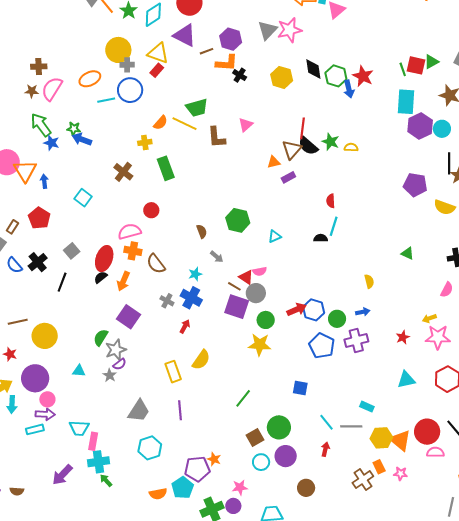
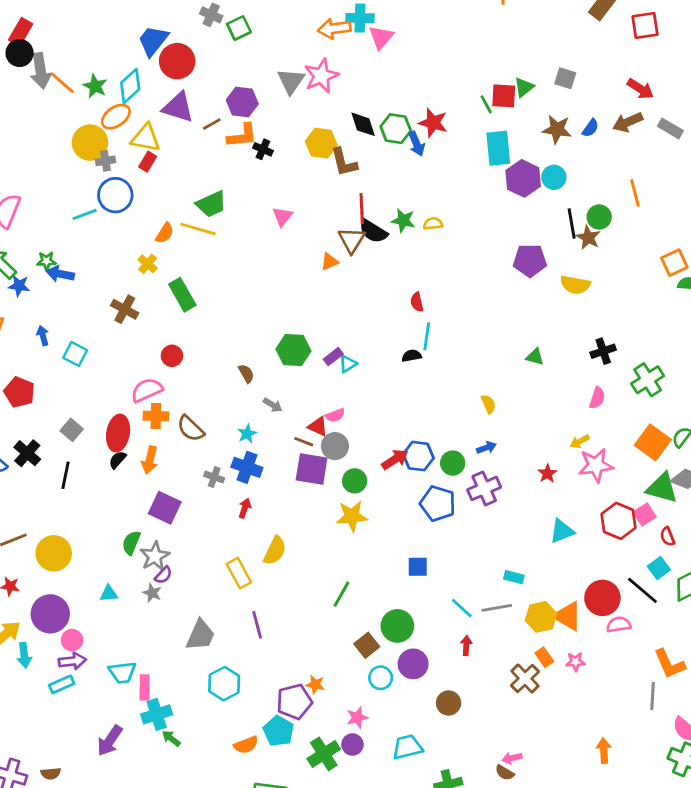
orange ellipse: (90, 79) -> (116, 117), moved
brown L-shape: (216, 137) -> (344, 162), moved
yellow cross: (145, 142) -> (148, 264), turned -32
purple rectangle: (288, 177) -> (333, 357), moved
blue arrow: (44, 181) -> (43, 336), moved

